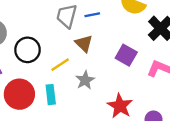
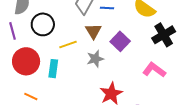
purple square: (126, 55) -> (120, 41), moved
gray star: (85, 80) -> (95, 59), moved

